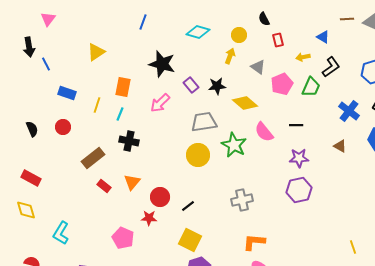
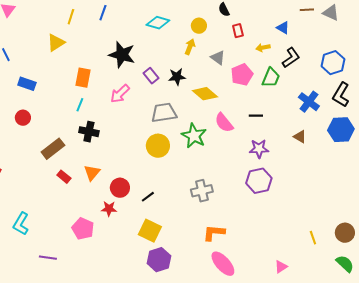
yellow line: (97, 105) -> (71, 17), moved

